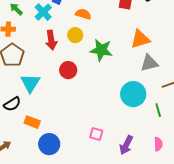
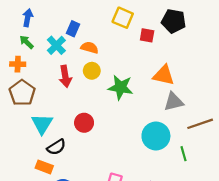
orange semicircle: (83, 14) -> (90, 48), moved
orange triangle: (140, 39) -> (164, 75), turned 30
red circle: (68, 70) -> (84, 123), moved
black semicircle: (12, 104) -> (56, 147), moved

